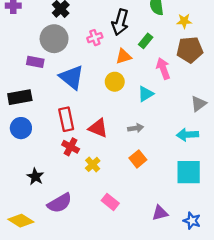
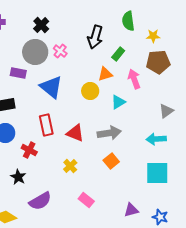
pink cross: (95, 38) -> (60, 51), moved, turned -32
orange triangle: (124, 56) -> (105, 74), moved
gray arrow: (136, 128) -> (109, 133), size x1.6
red cross: (71, 147) -> (29, 150), moved

